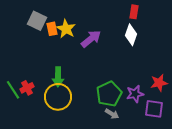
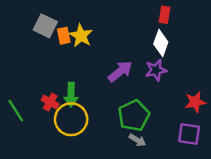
purple arrow: (91, 39) -> (120, 71), moved
red cross: (27, 88) -> (50, 102), moved, turned -32
purple star: (135, 94) -> (156, 70), moved

